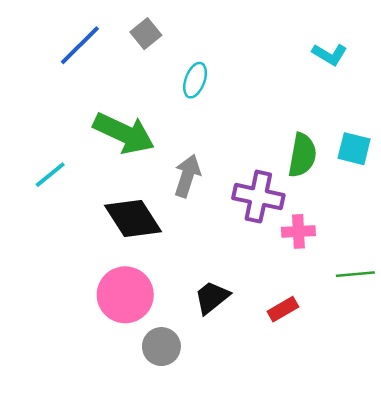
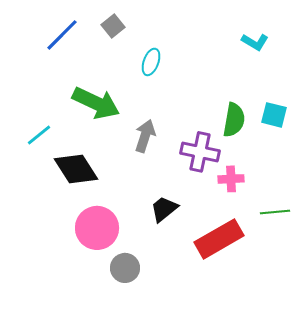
black diamond: (133, 219) -> (76, 169), moved
black trapezoid: (212, 297) -> (164, 209), moved
red rectangle: (283, 309) -> (219, 239), size x2.0

